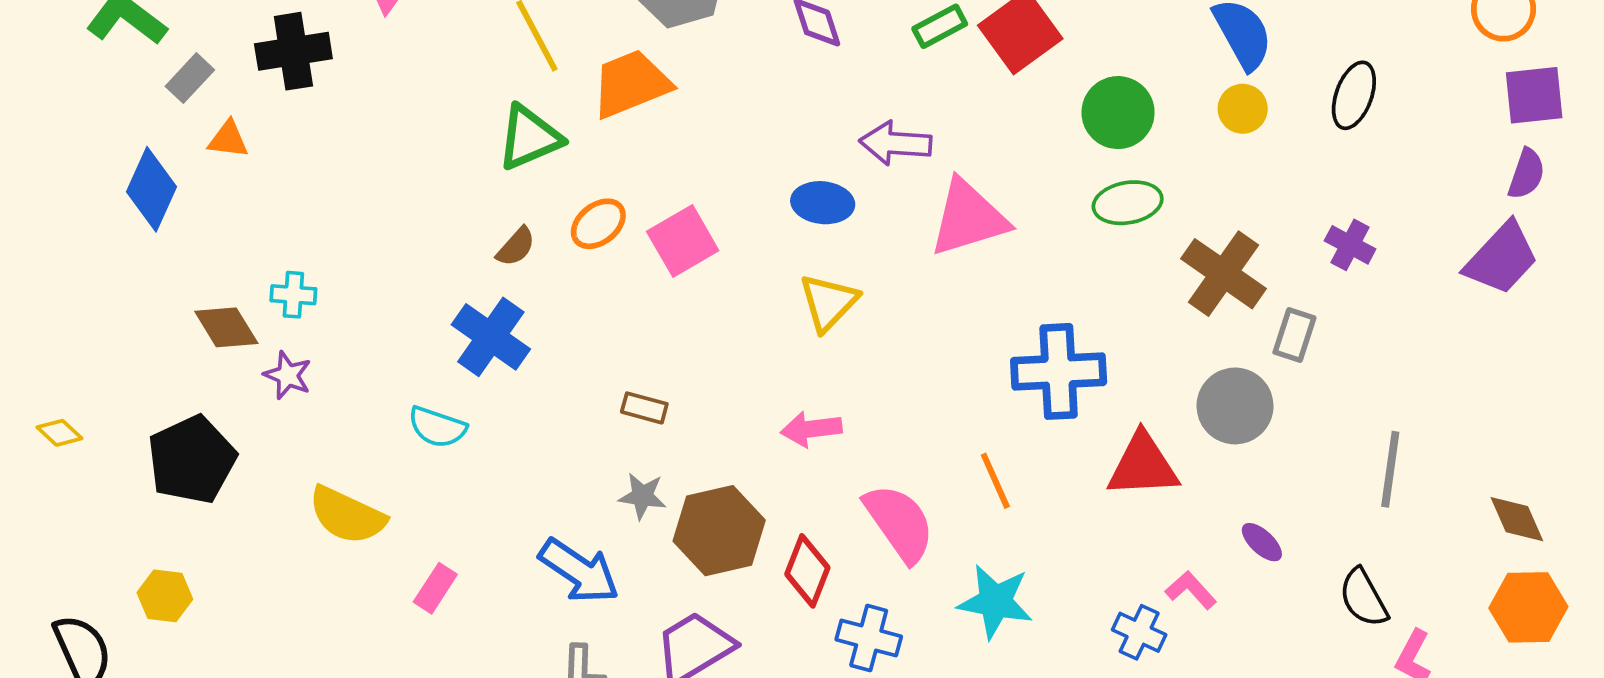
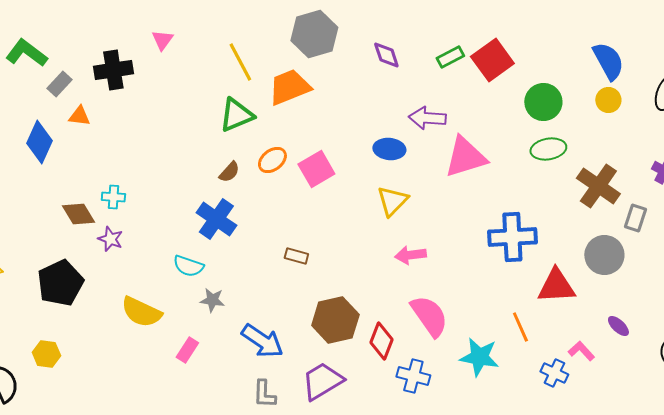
pink arrow: (811, 429) -> (410, 255), moved
orange line: (995, 481) -> (520, 327), moved
gray star: (642, 496) -> (212, 300), moved

